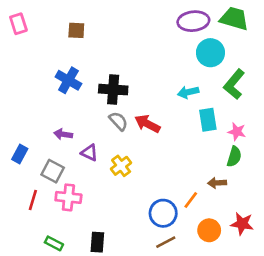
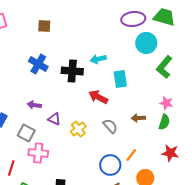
cyan arrow: (188, 92) -> (98, 59), moved
cyan rectangle: (208, 120) -> (120, 79), moved
gray semicircle: (118, 121) -> (110, 126), moved
brown arrow: (217, 183) -> (138, 118), moved
red line: (33, 200) -> (11, 168), moved
red star: (242, 224) -> (170, 153), moved

